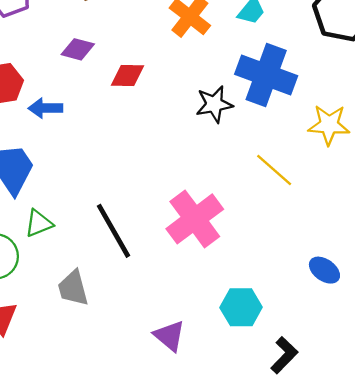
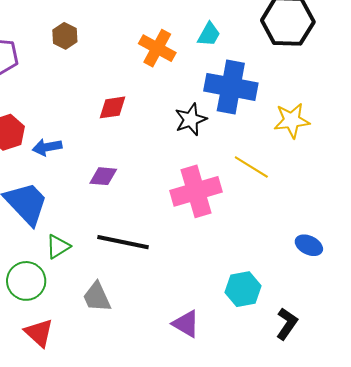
purple diamond: (78, 49) -> (103, 176), moved
pink cross: (195, 219) -> (196, 191), moved, turned 30
black line: (113, 231) -> (123, 242), turned -39

